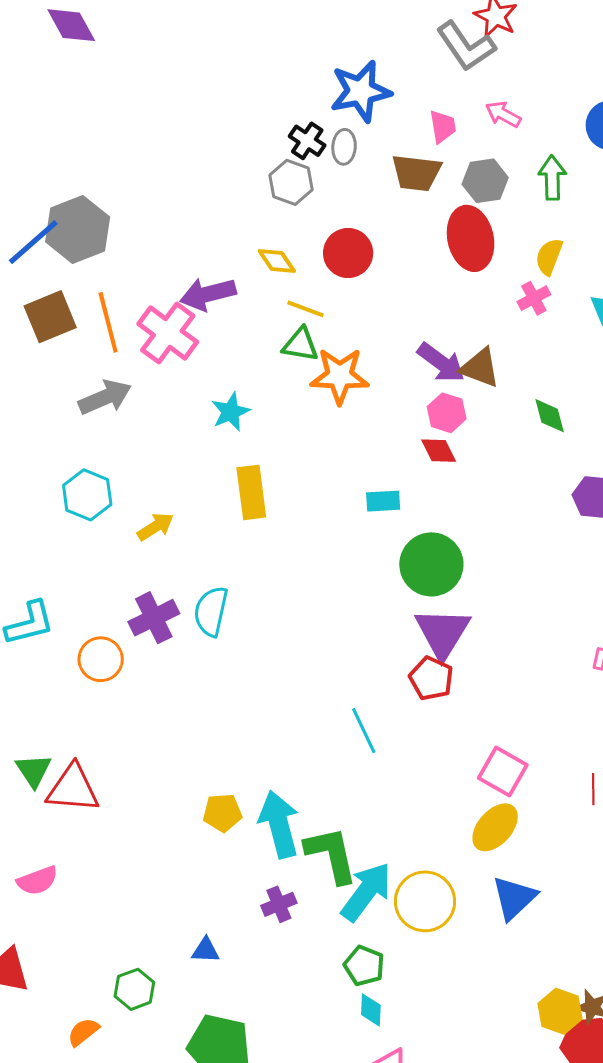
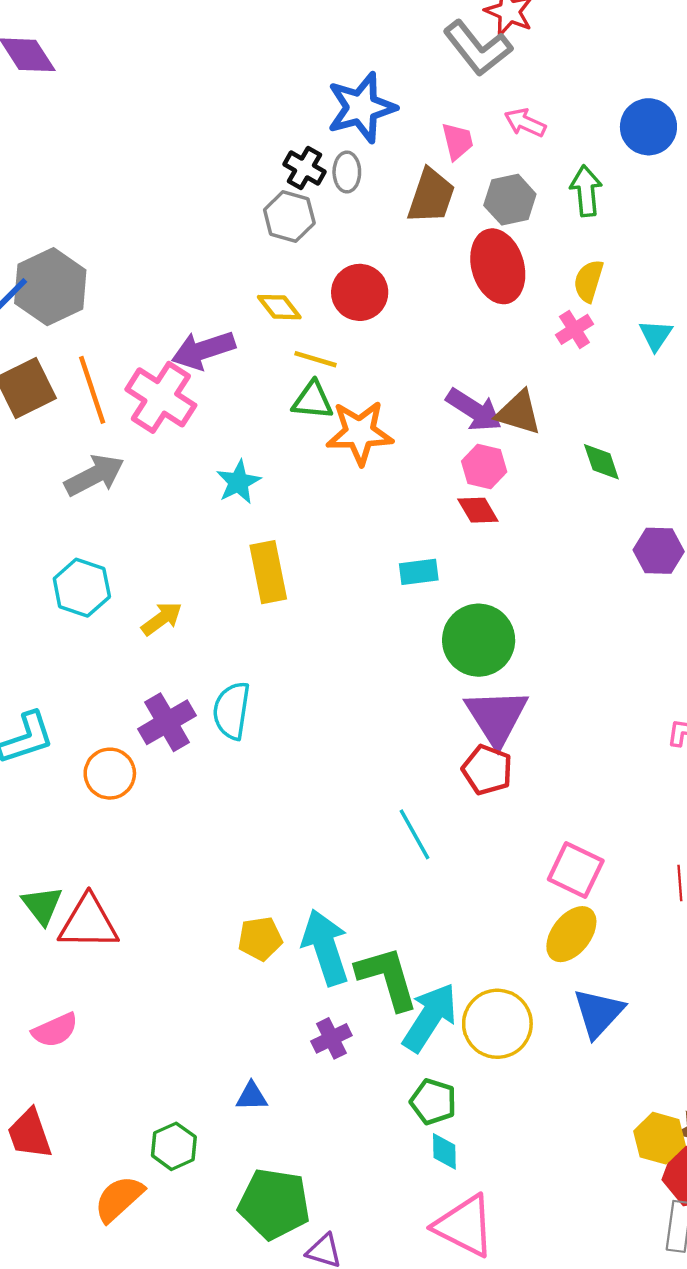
brown trapezoid: (416, 173) -> (431, 196), turned -74
orange semicircle: (83, 1032) -> (119, 1199), size x1.4

